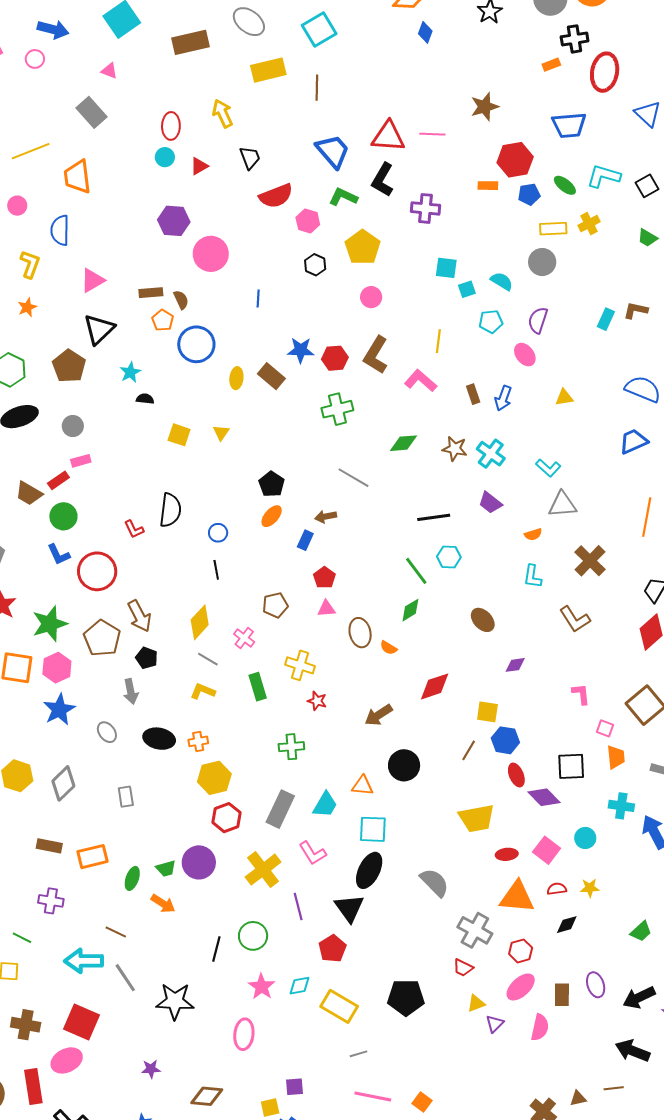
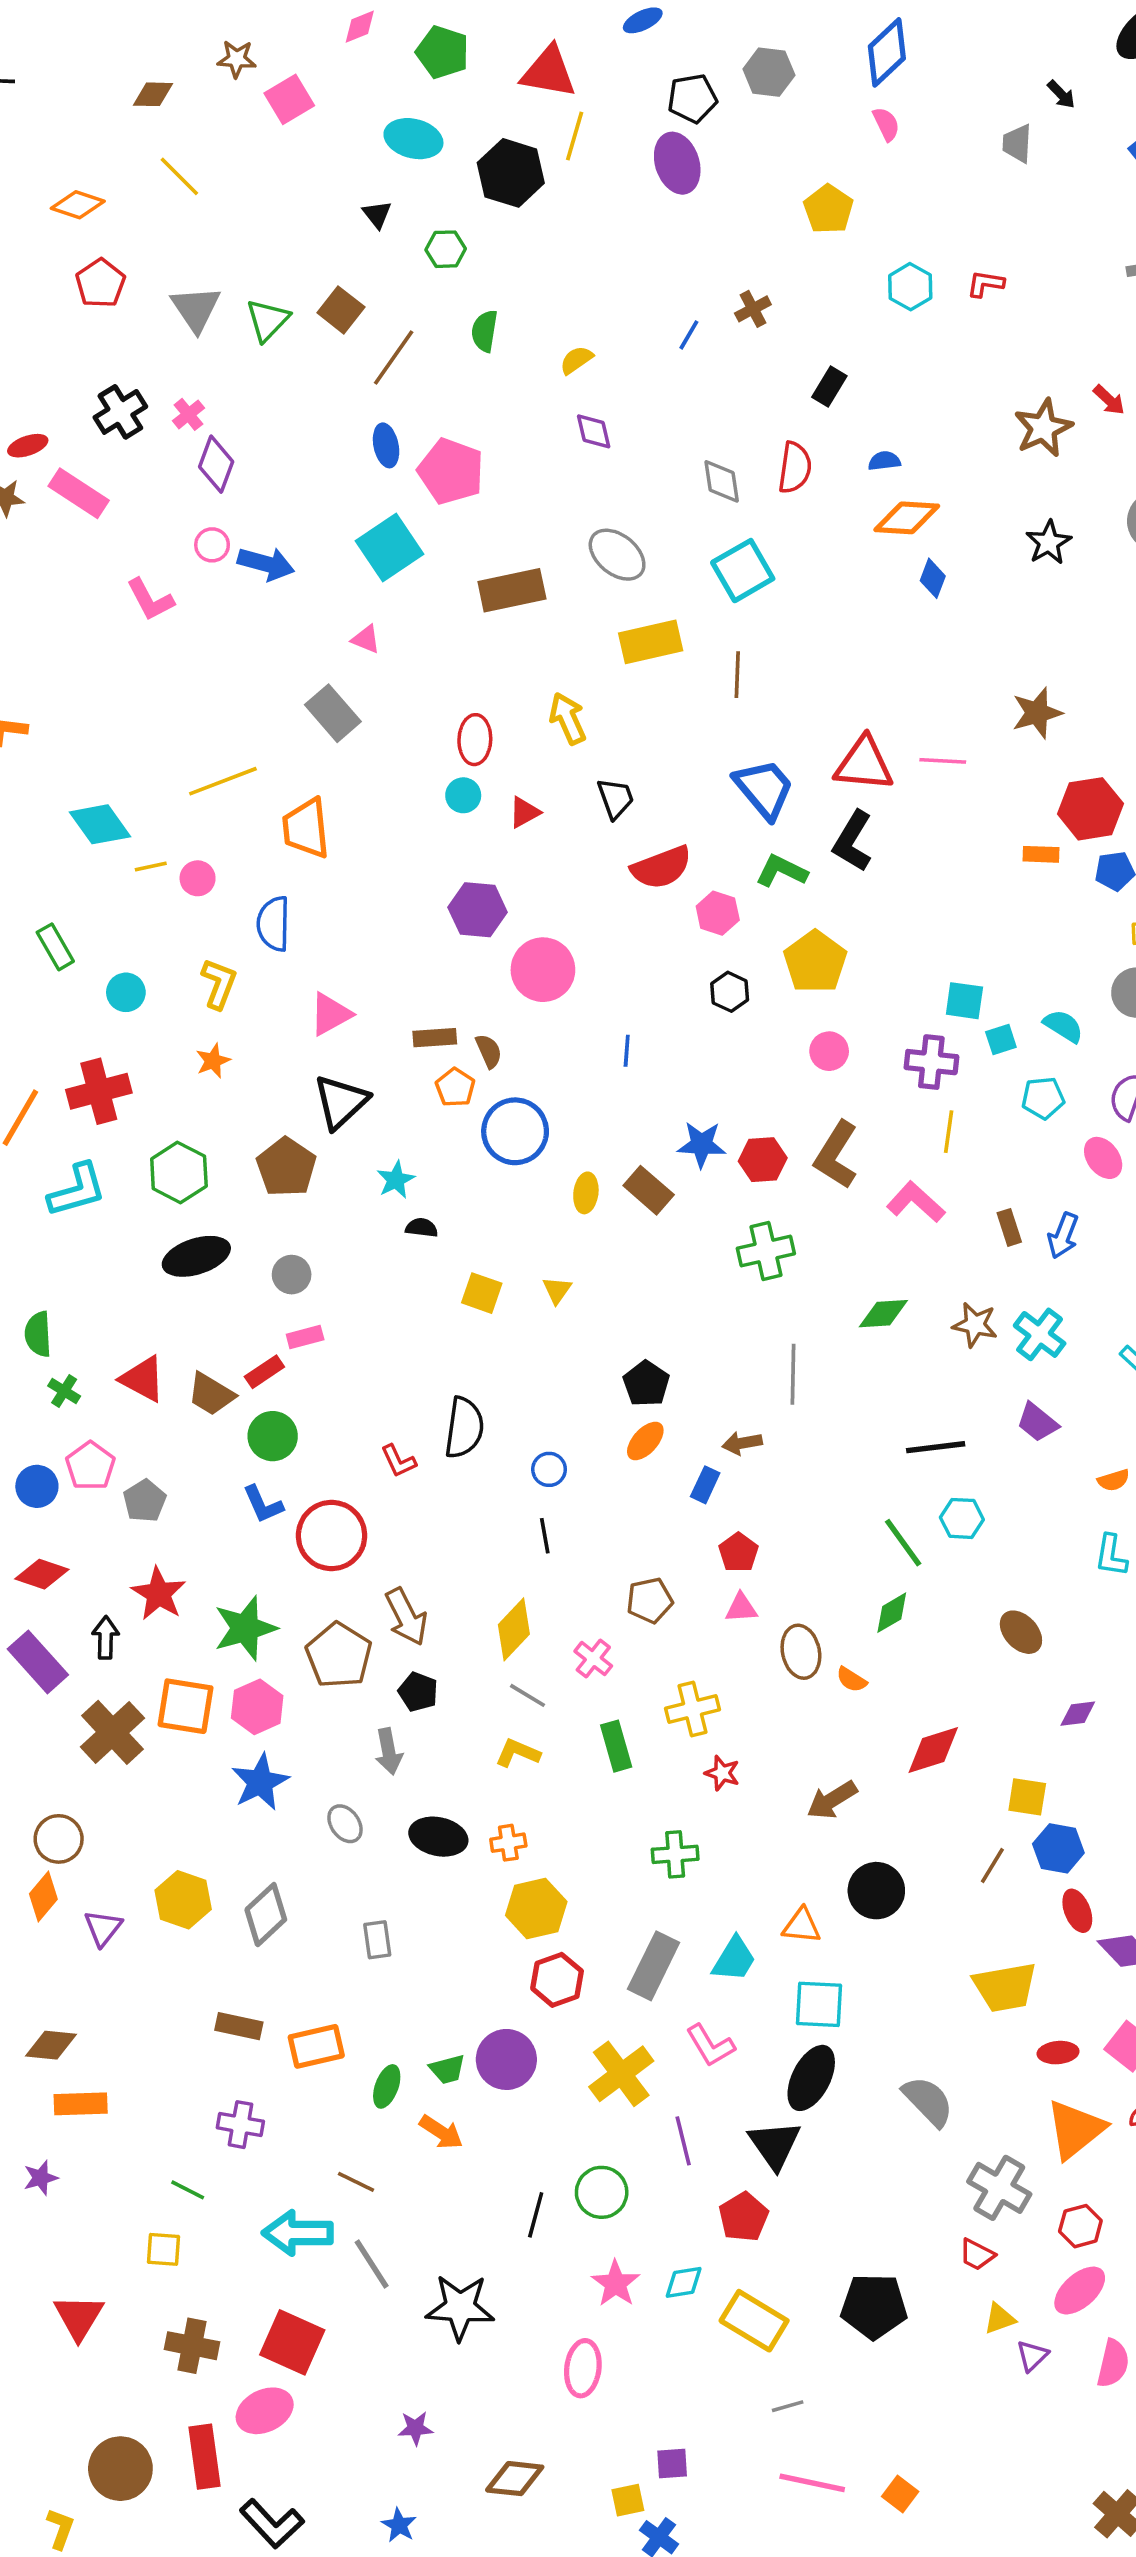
pink circle: (35, 59) -> (212, 545), moved
purple cross: (426, 208) -> (931, 1062), moved
gray line: (353, 478) -> (793, 1374), turned 60
yellow cross: (300, 665) -> (693, 1709), turned -32
orange triangle: (517, 897) -> (1075, 2129), turned -45

